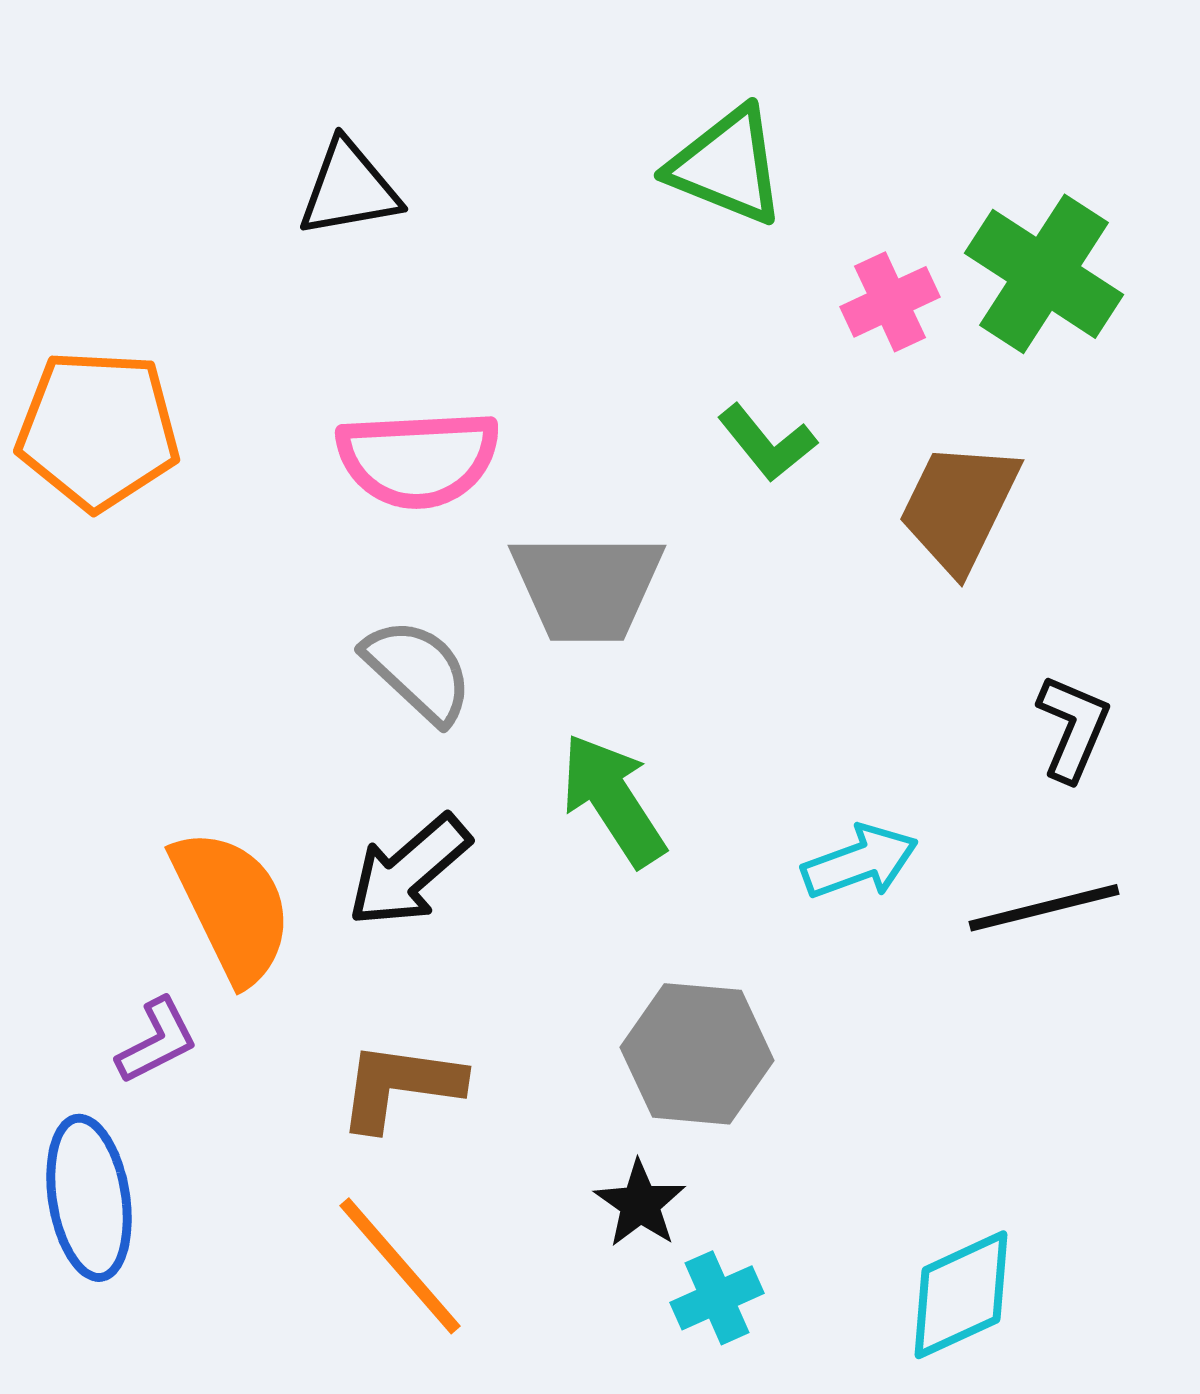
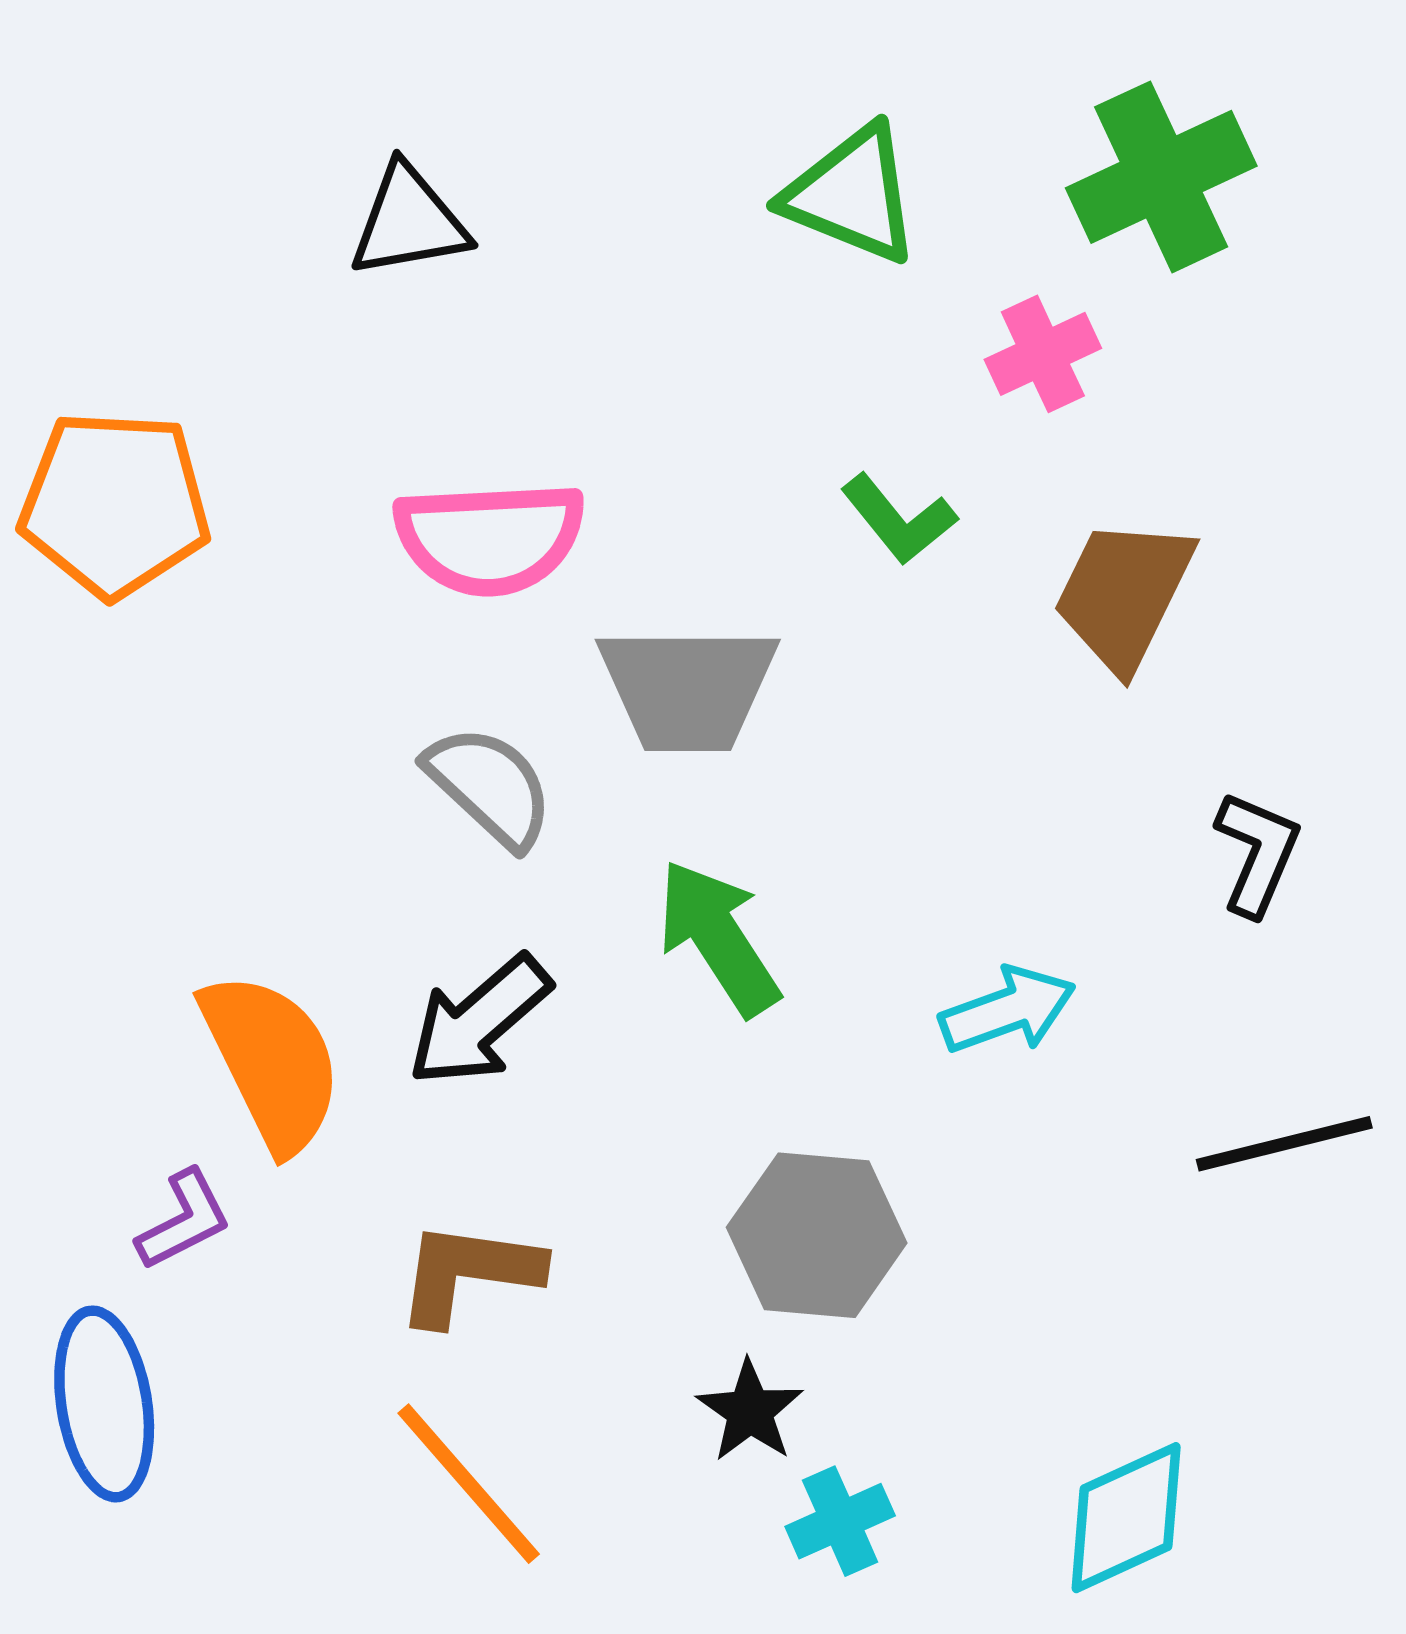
green cross: (1044, 274) -> (1161, 177), moved, turned 32
black line: (1044, 908) -> (1284, 1144), moved

